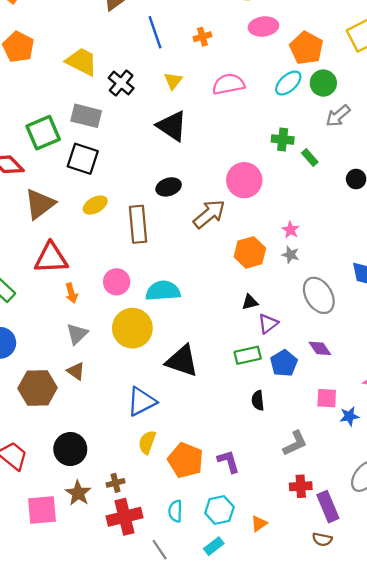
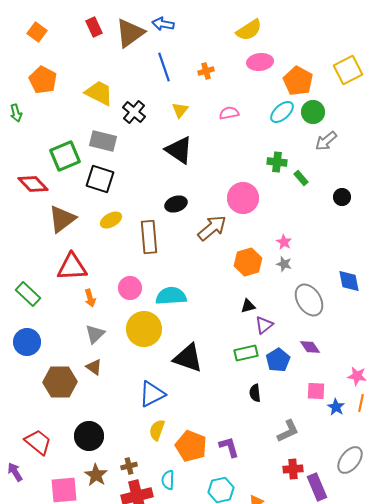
pink semicircle: (228, 84) -> (229, 113), size x0.7
blue star: (349, 416) -> (336, 407), turned -30
cyan semicircle: (175, 511) -> (168, 480), moved

